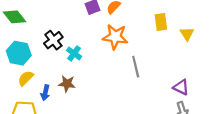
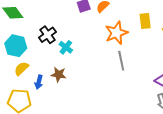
orange star: (115, 37) -> (116, 33), moved, turned -30

